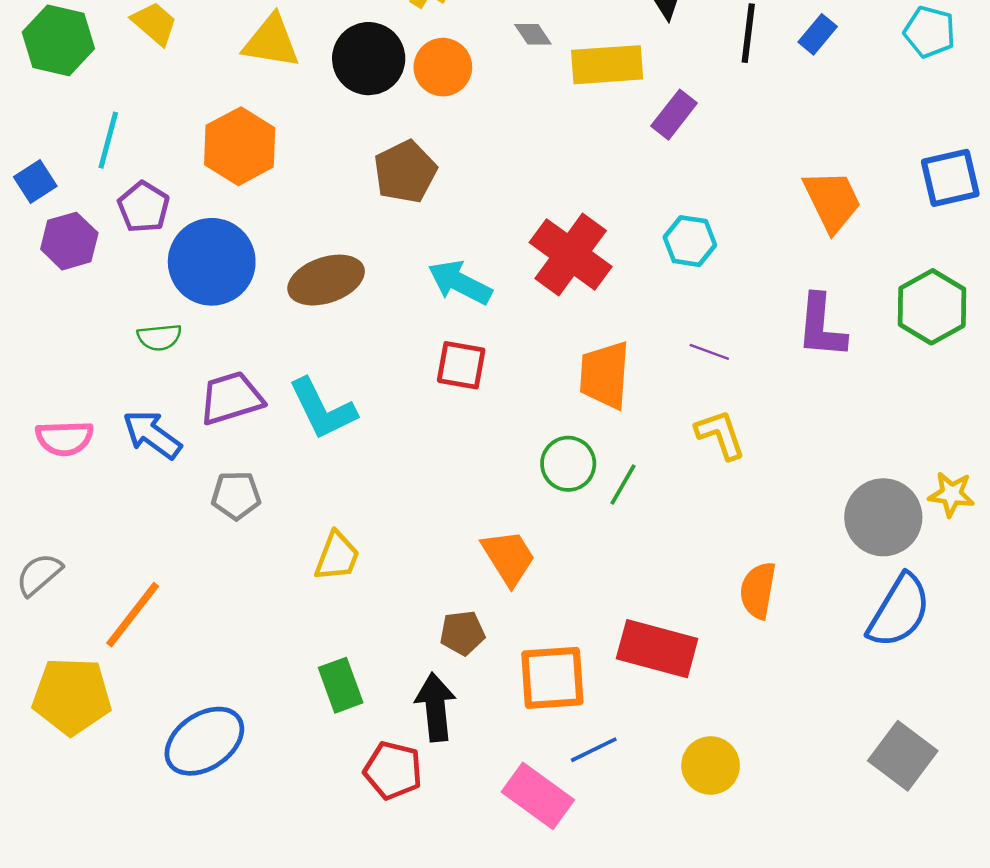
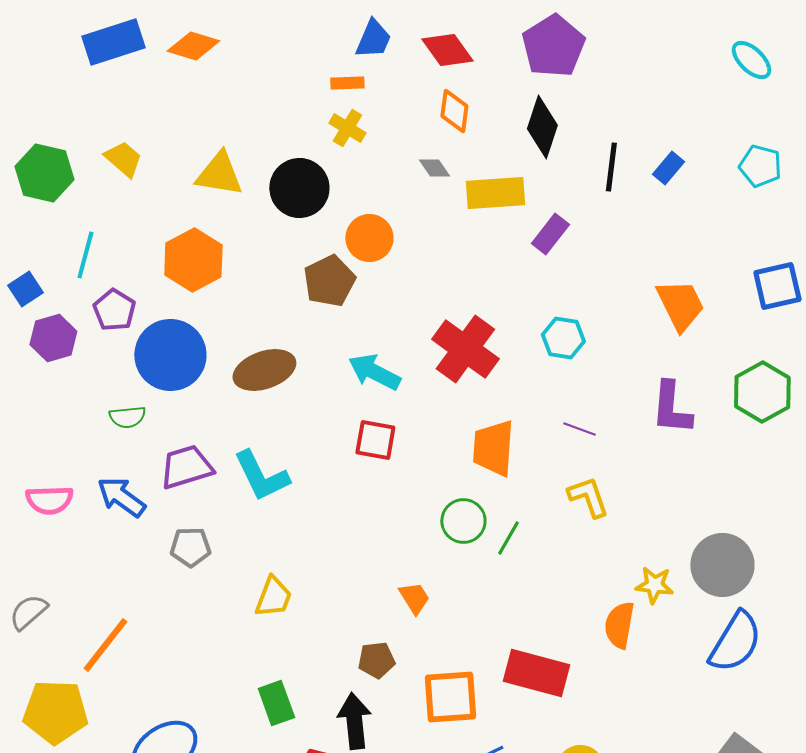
orange circle: (443, 67) -> (369, 238), moved
yellow star: (951, 494) -> (654, 585), moved
orange trapezoid: (509, 557) -> (414, 598), size x0.7

